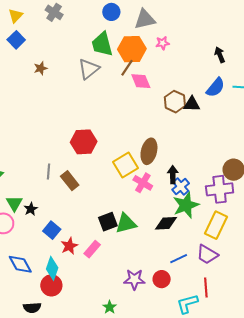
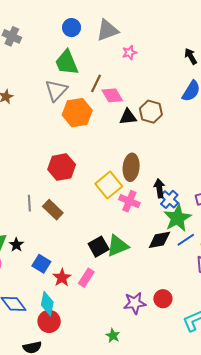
orange hexagon: (132, 49) -> (77, 113), moved
black triangle: (192, 104) -> (128, 117), moved
blue line: (179, 259) -> (186, 240), moved

